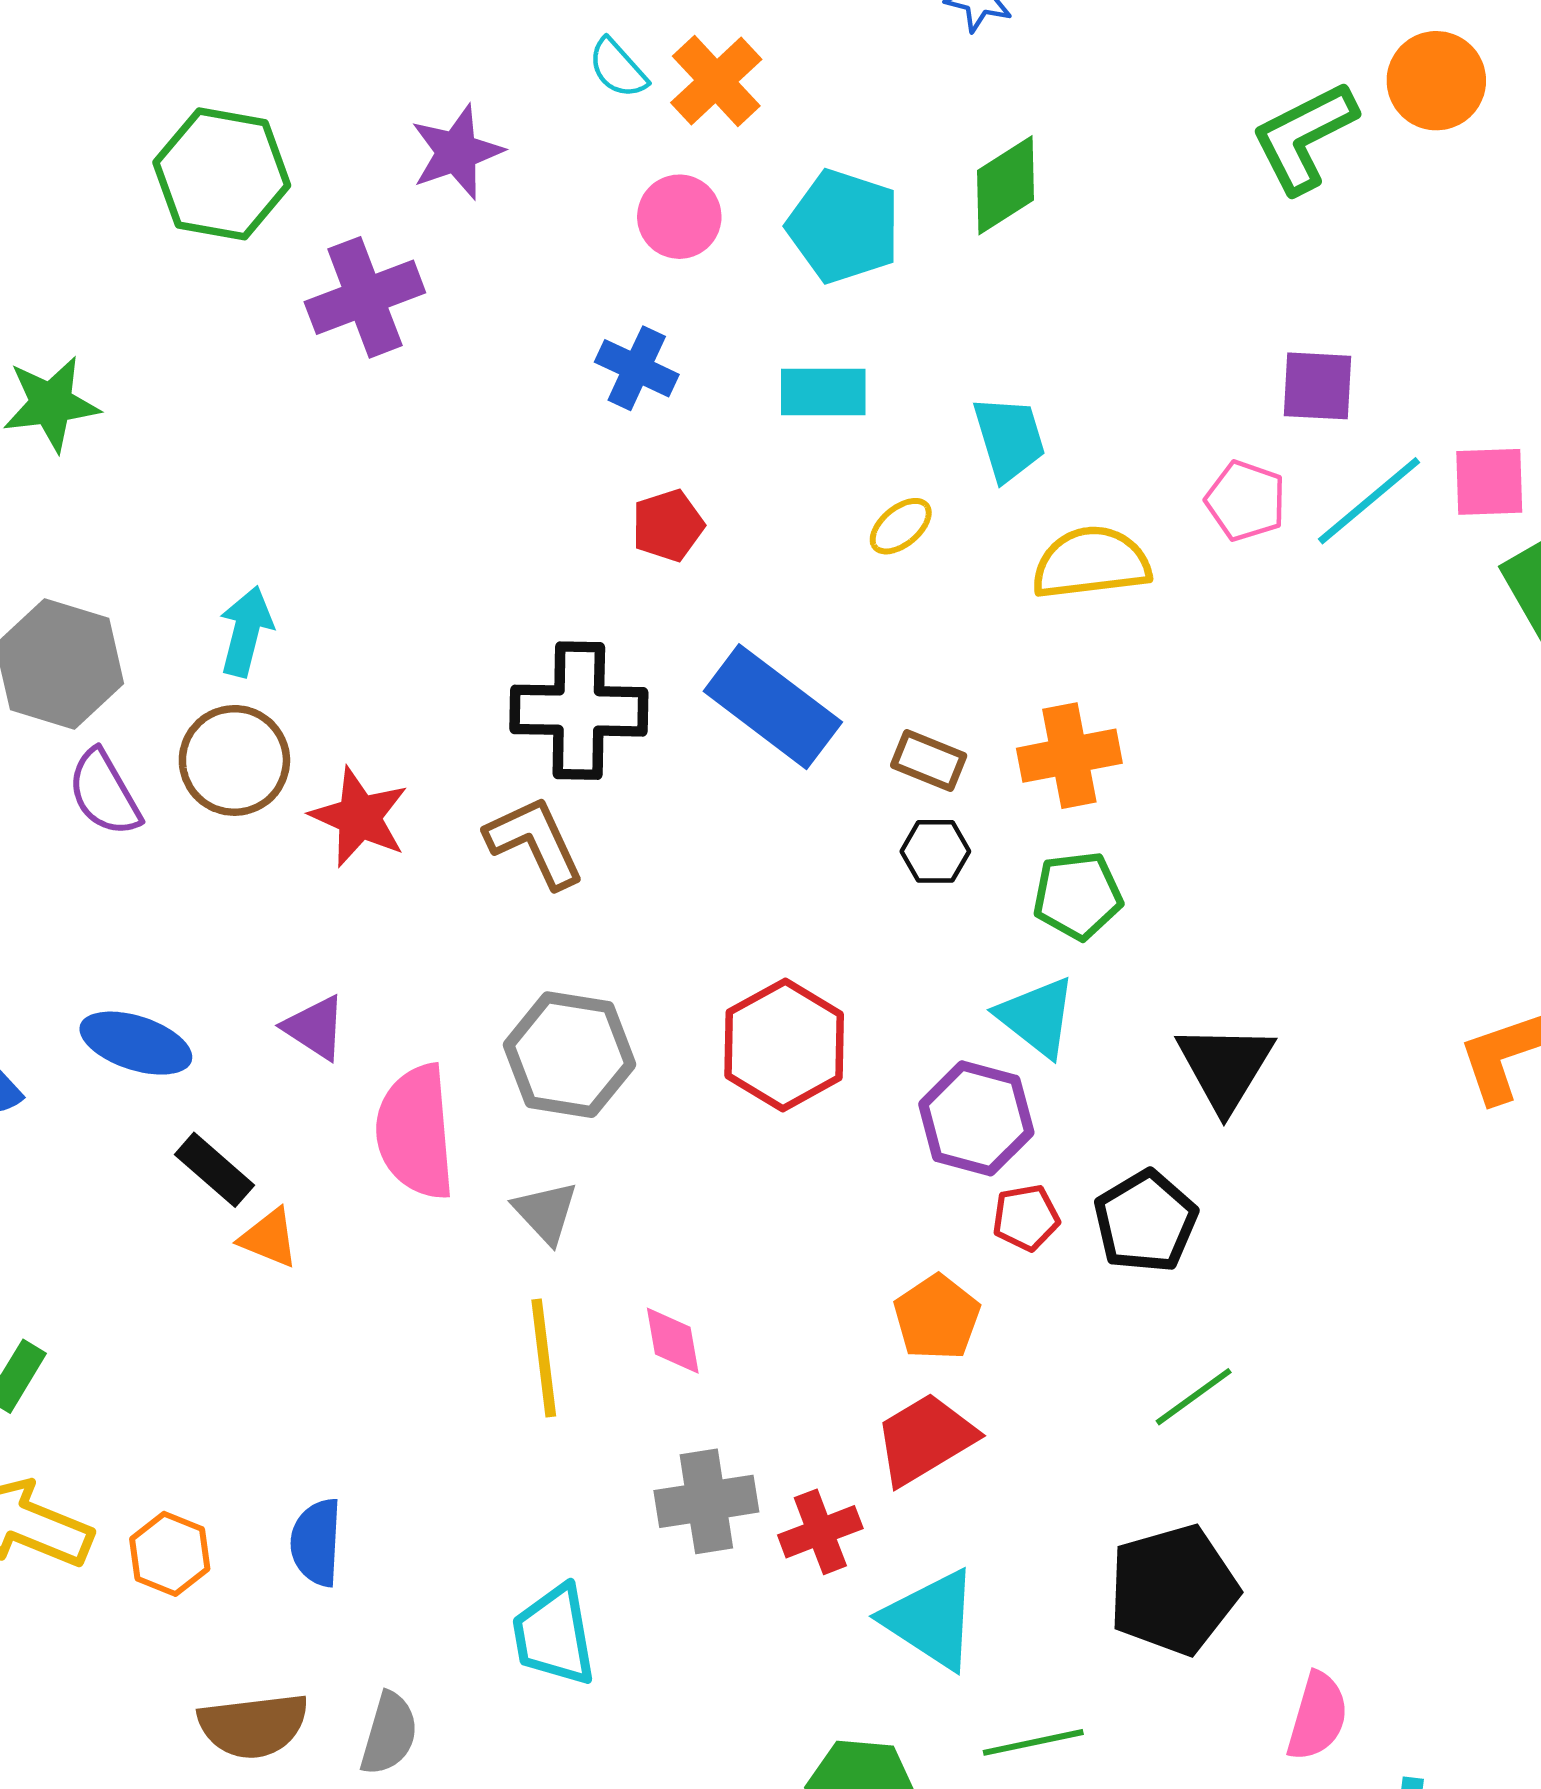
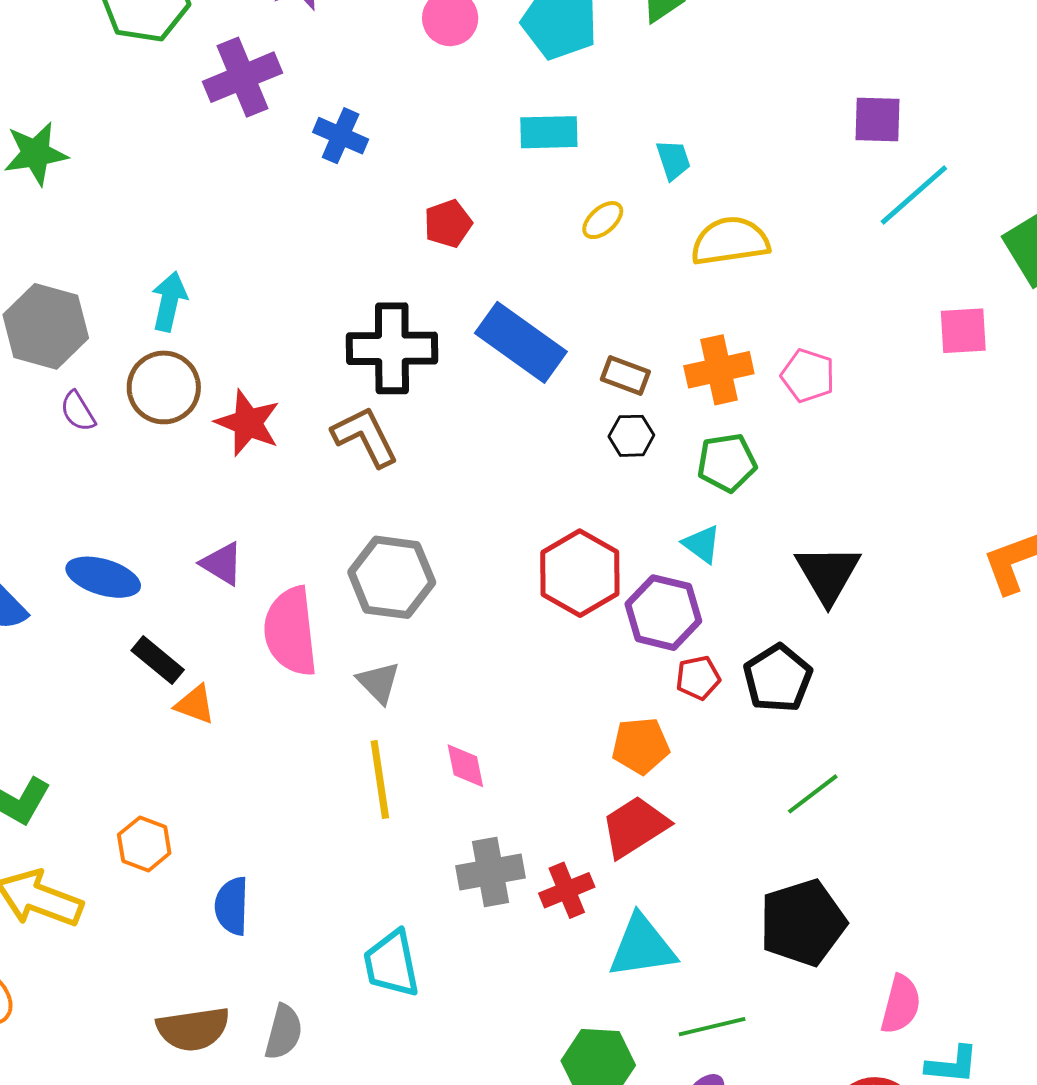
blue cross: (637, 368) -> (341, 136), moved
cyan trapezoid: (1009, 439) -> (673, 160), size x0.7
pink square: (1489, 482) -> (963, 331), moved
pink pentagon: (1246, 501) -> (808, 376), moved
purple semicircle: (104, 793) -> (78, 411), size x0.7
cyan triangle: (1037, 1017) -> (702, 544), size x0.7
red hexagon: (784, 1045) -> (580, 573), moved
orange pentagon: (937, 1318) -> (641, 746), turned 30
orange hexagon: (170, 1554) -> (144, 844), moved
cyan triangle: (931, 1620) -> (642, 947), turned -40

